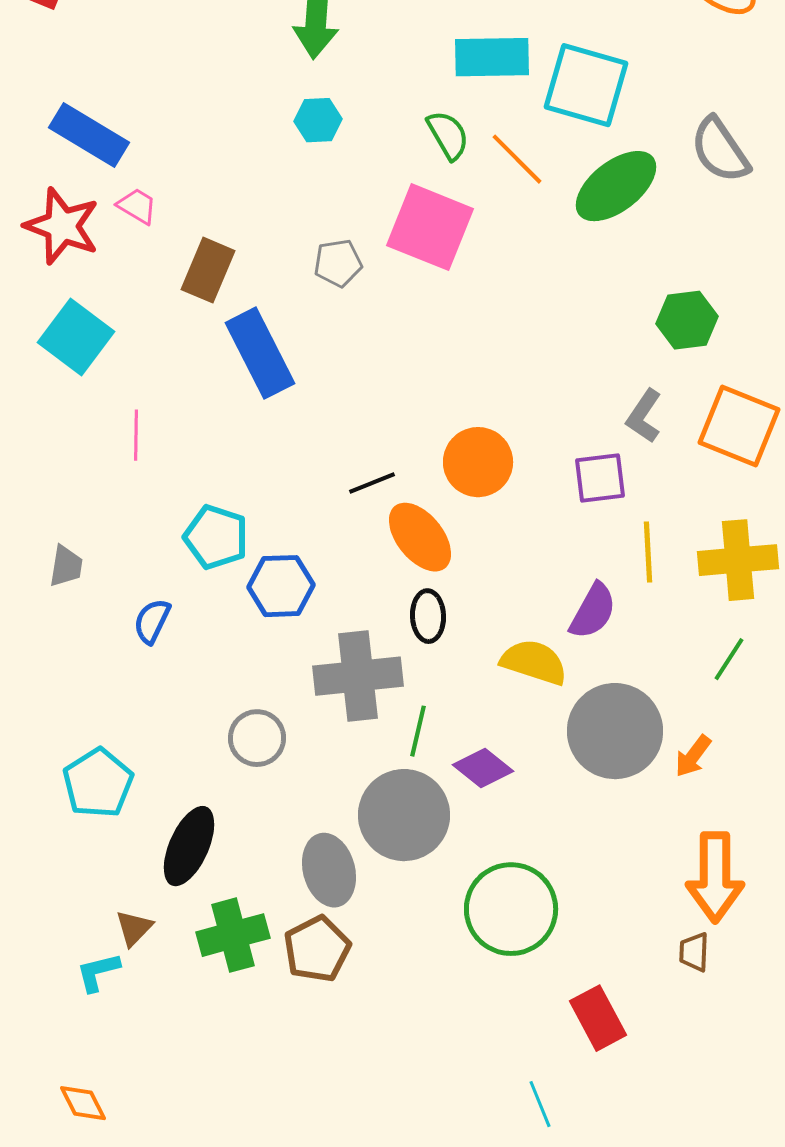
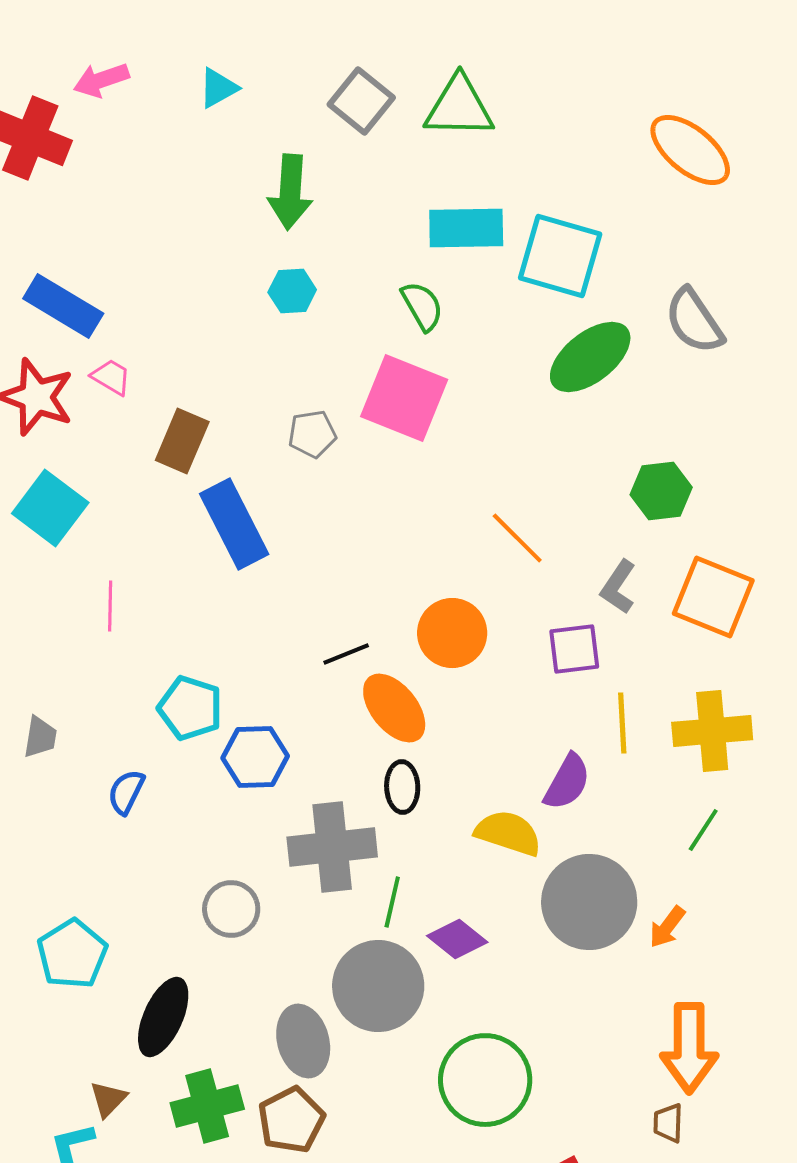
orange line: (517, 159) -> (517, 538), moved

